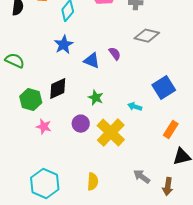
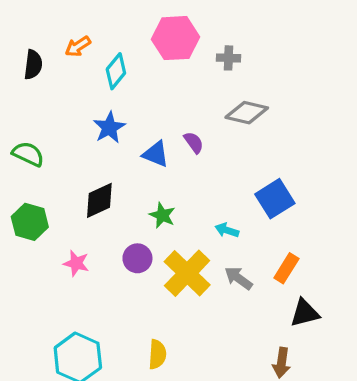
green hexagon: (31, 100) -> (30, 222), moved
gray arrow: (142, 177) -> (238, 278), moved

